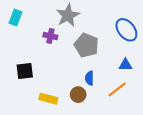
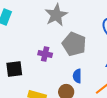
purple cross: (50, 36) -> (45, 54), moved

